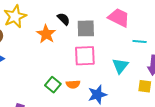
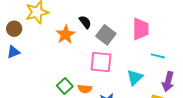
pink trapezoid: (119, 18) -> (141, 29), turned 55
gray square: (86, 28) -> (106, 35), turned 30

